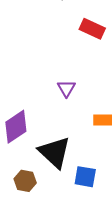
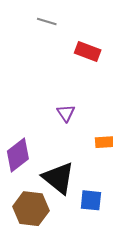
brown hexagon: (25, 181) -> (31, 209), size x1.6

